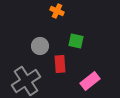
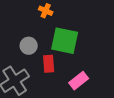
green square: (76, 41) -> (65, 41), size x1.8

